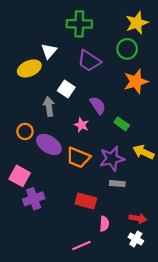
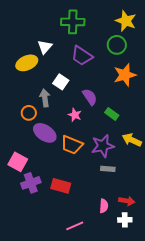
yellow star: (137, 23) -> (126, 21), turned -30
orange circle: (25, 131) -> (29, 113), moved
red rectangle: (86, 201) -> (61, 186), moved
pink semicircle: (104, 224) -> (104, 206), moved
white cross: (136, 239) -> (125, 220), turned -32

